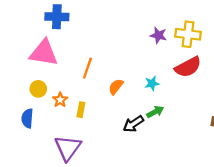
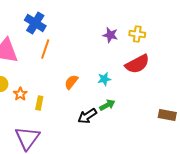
blue cross: (57, 17) -> (35, 23), moved, turned 30
yellow cross: (188, 34) -> (137, 34), size x0.7
orange line: (87, 68) -> (45, 49), moved

